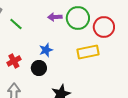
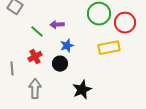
purple arrow: (55, 17) -> (57, 25), moved
green line: (16, 24) -> (37, 32), moved

